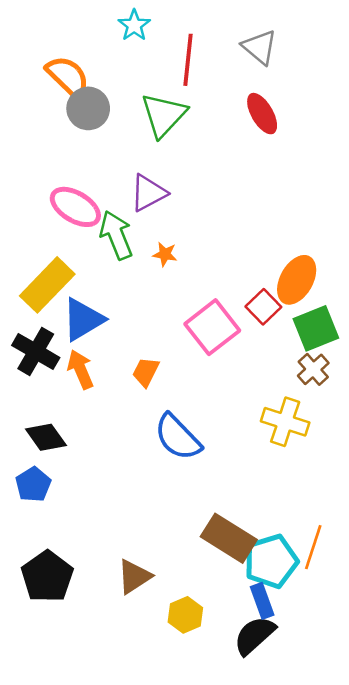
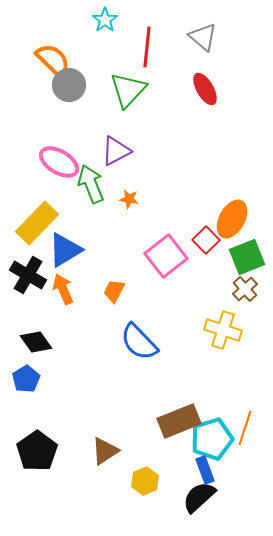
brown rectangle: (229, 538) -> (179, 421), turned -54

